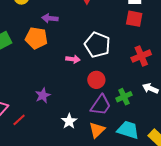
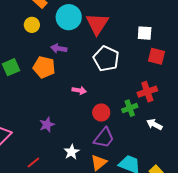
red square: (134, 19) -> (157, 56), moved
white pentagon: (97, 45) -> (106, 59), moved
green cross: (124, 97) -> (130, 108), moved
red line: (19, 120) -> (33, 163), moved

